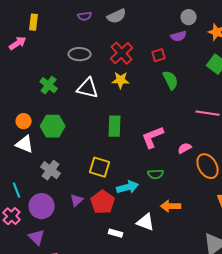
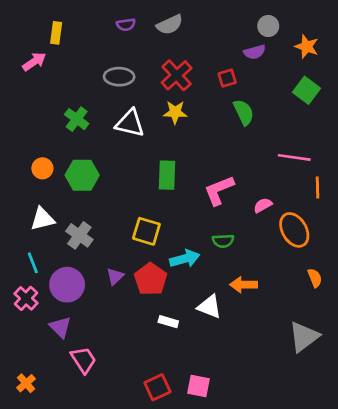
white triangle: (25, 144) -> (42, 219), moved, turned -36

